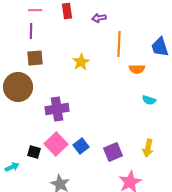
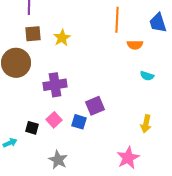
yellow star: (81, 62) -> (62, 38), moved
pink square: (56, 144) -> (54, 120), size x0.7
blue square: (81, 146) -> (79, 122), turned -35
purple square: (113, 152) -> (95, 106), moved

